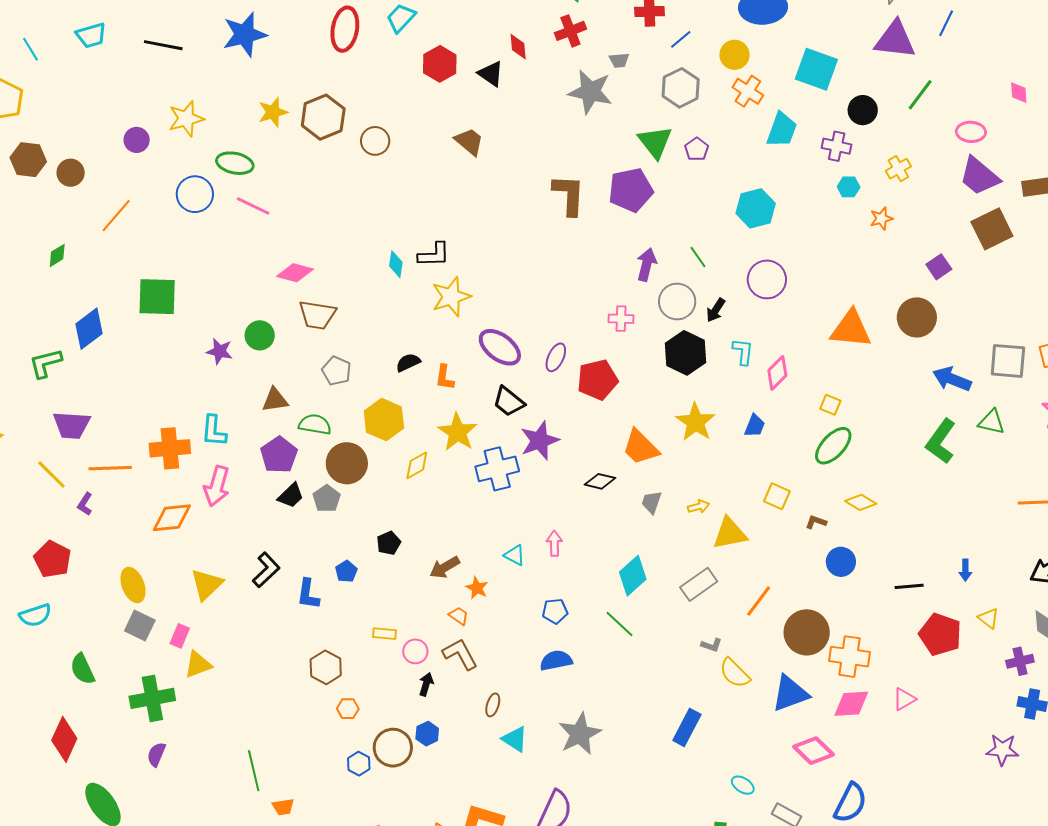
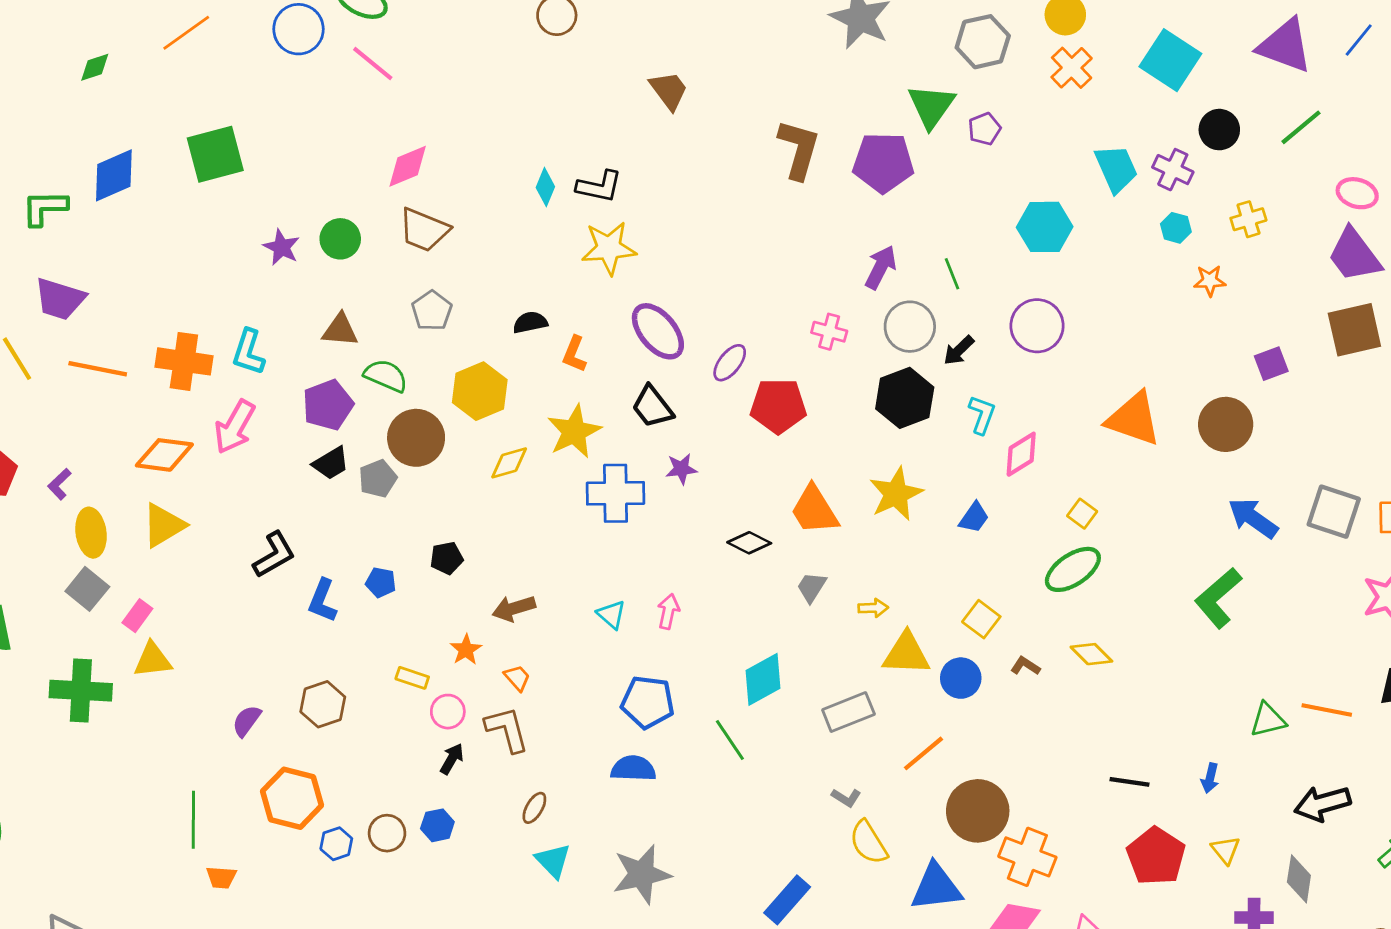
cyan trapezoid: (782, 130) -> (1116, 169), moved, turned -57
brown trapezoid: (469, 142) -> (669, 90), moved
pink diamond: (295, 273) -> (408, 166), turned -51
green square: (157, 297) -> (215, 154), turned -30
green triangle: (991, 422) -> (1268, 720), moved, turned -40
purple star: (540, 441) -> (681, 469), size x0.6
purple L-shape: (85, 504) -> (60, 484), moved
blue circle: (841, 562) -> (961, 678), moved
blue pentagon: (346, 571) -> (381, 582), turned 30
yellow triangle: (207, 584) -> (164, 525), moved
orange star: (477, 588) -> (466, 650), moved
blue pentagon: (555, 611) -> (648, 702), size x1.5
orange hexagon: (348, 709) -> (292, 798), moved, size x2.0
brown circle: (393, 748) -> (387, 833), size x0.7
purple semicircle: (156, 754) -> (247, 721), moved

